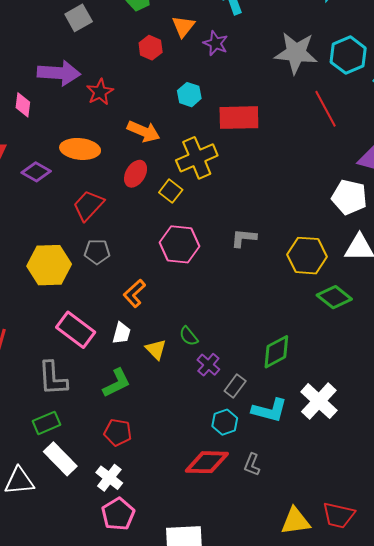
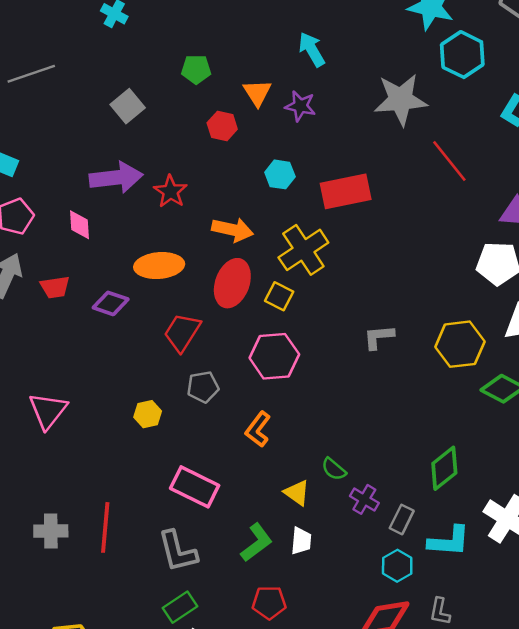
cyan hexagon: (348, 55) -> (462, 55), moved
red ellipse: (136, 174) -> (232, 283), size x1.4
pink hexagon: (179, 244) -> (274, 356), moved
yellow hexagon: (49, 265) -> (148, 414), size x0.5
white trapezoid: (122, 333) -> (301, 541), moved

